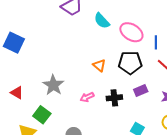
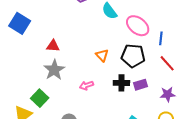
red triangle: (17, 93) -> (53, 46), moved, turned -32
black cross: (114, 98) -> (121, 83), moved

